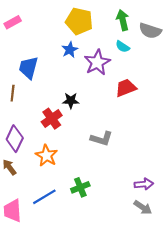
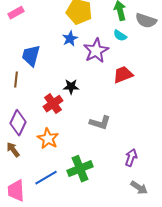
purple arrow: (144, 184) -> (131, 158), moved, turned -66
green cross: (80, 187) -> (80, 169), size x1.4

